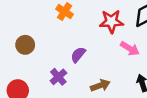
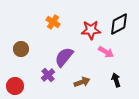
purple semicircle: (78, 55) -> (64, 57), size x1.5

